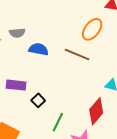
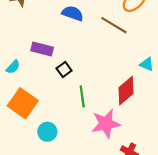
green line: (58, 122) -> (82, 96), turned -42

